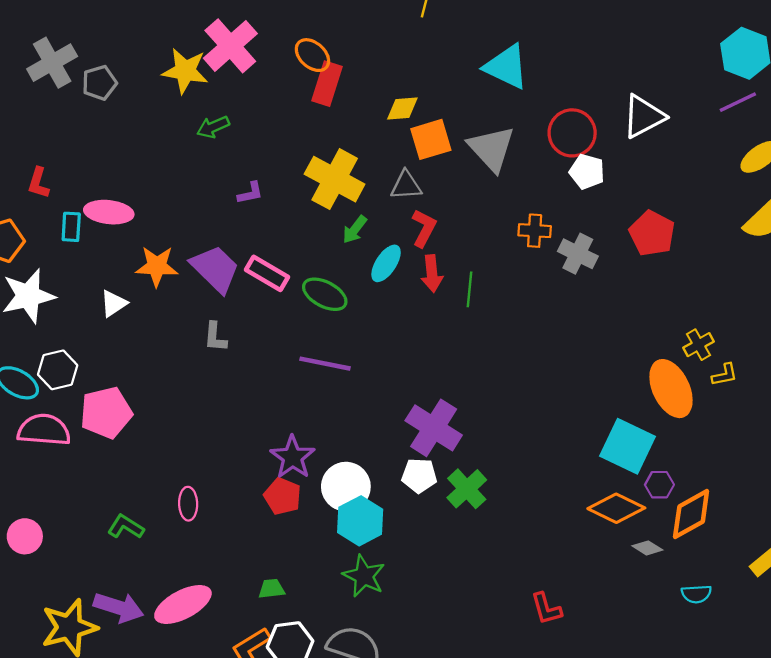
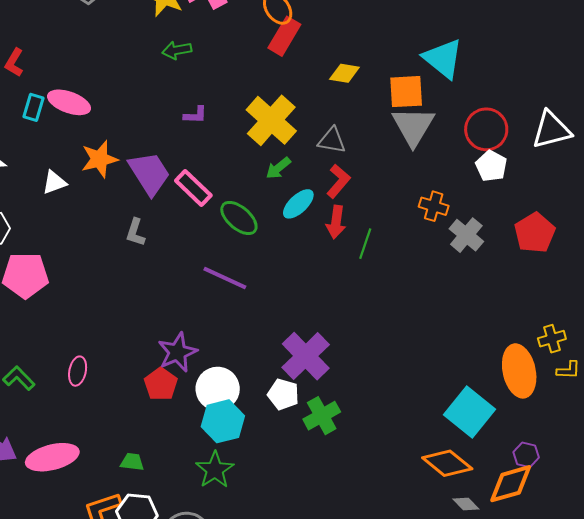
orange square: (431, 139) -> (406, 92), moved
orange star: (157, 266) -> (99, 159), turned -30
purple hexagon: (659, 485) -> (526, 455), moved

